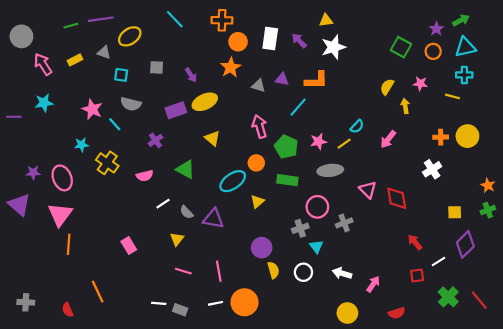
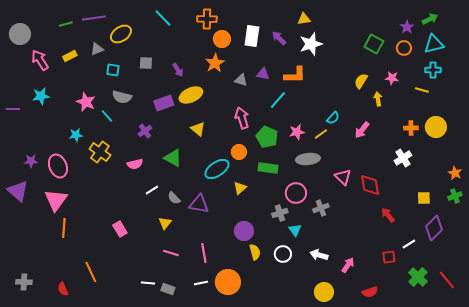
gray triangle: (104, 52) -> (97, 49), turned -40
red arrow: (415, 242) -> (388, 215), moved

